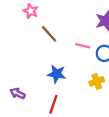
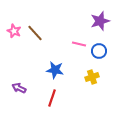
pink star: (31, 11) -> (14, 31), moved
brown line: (49, 34) -> (35, 33), moved

